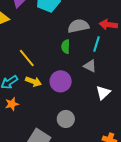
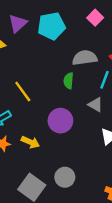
yellow arrow: (33, 81) -> (30, 142), moved
gray circle: (66, 119) -> (65, 177), moved

